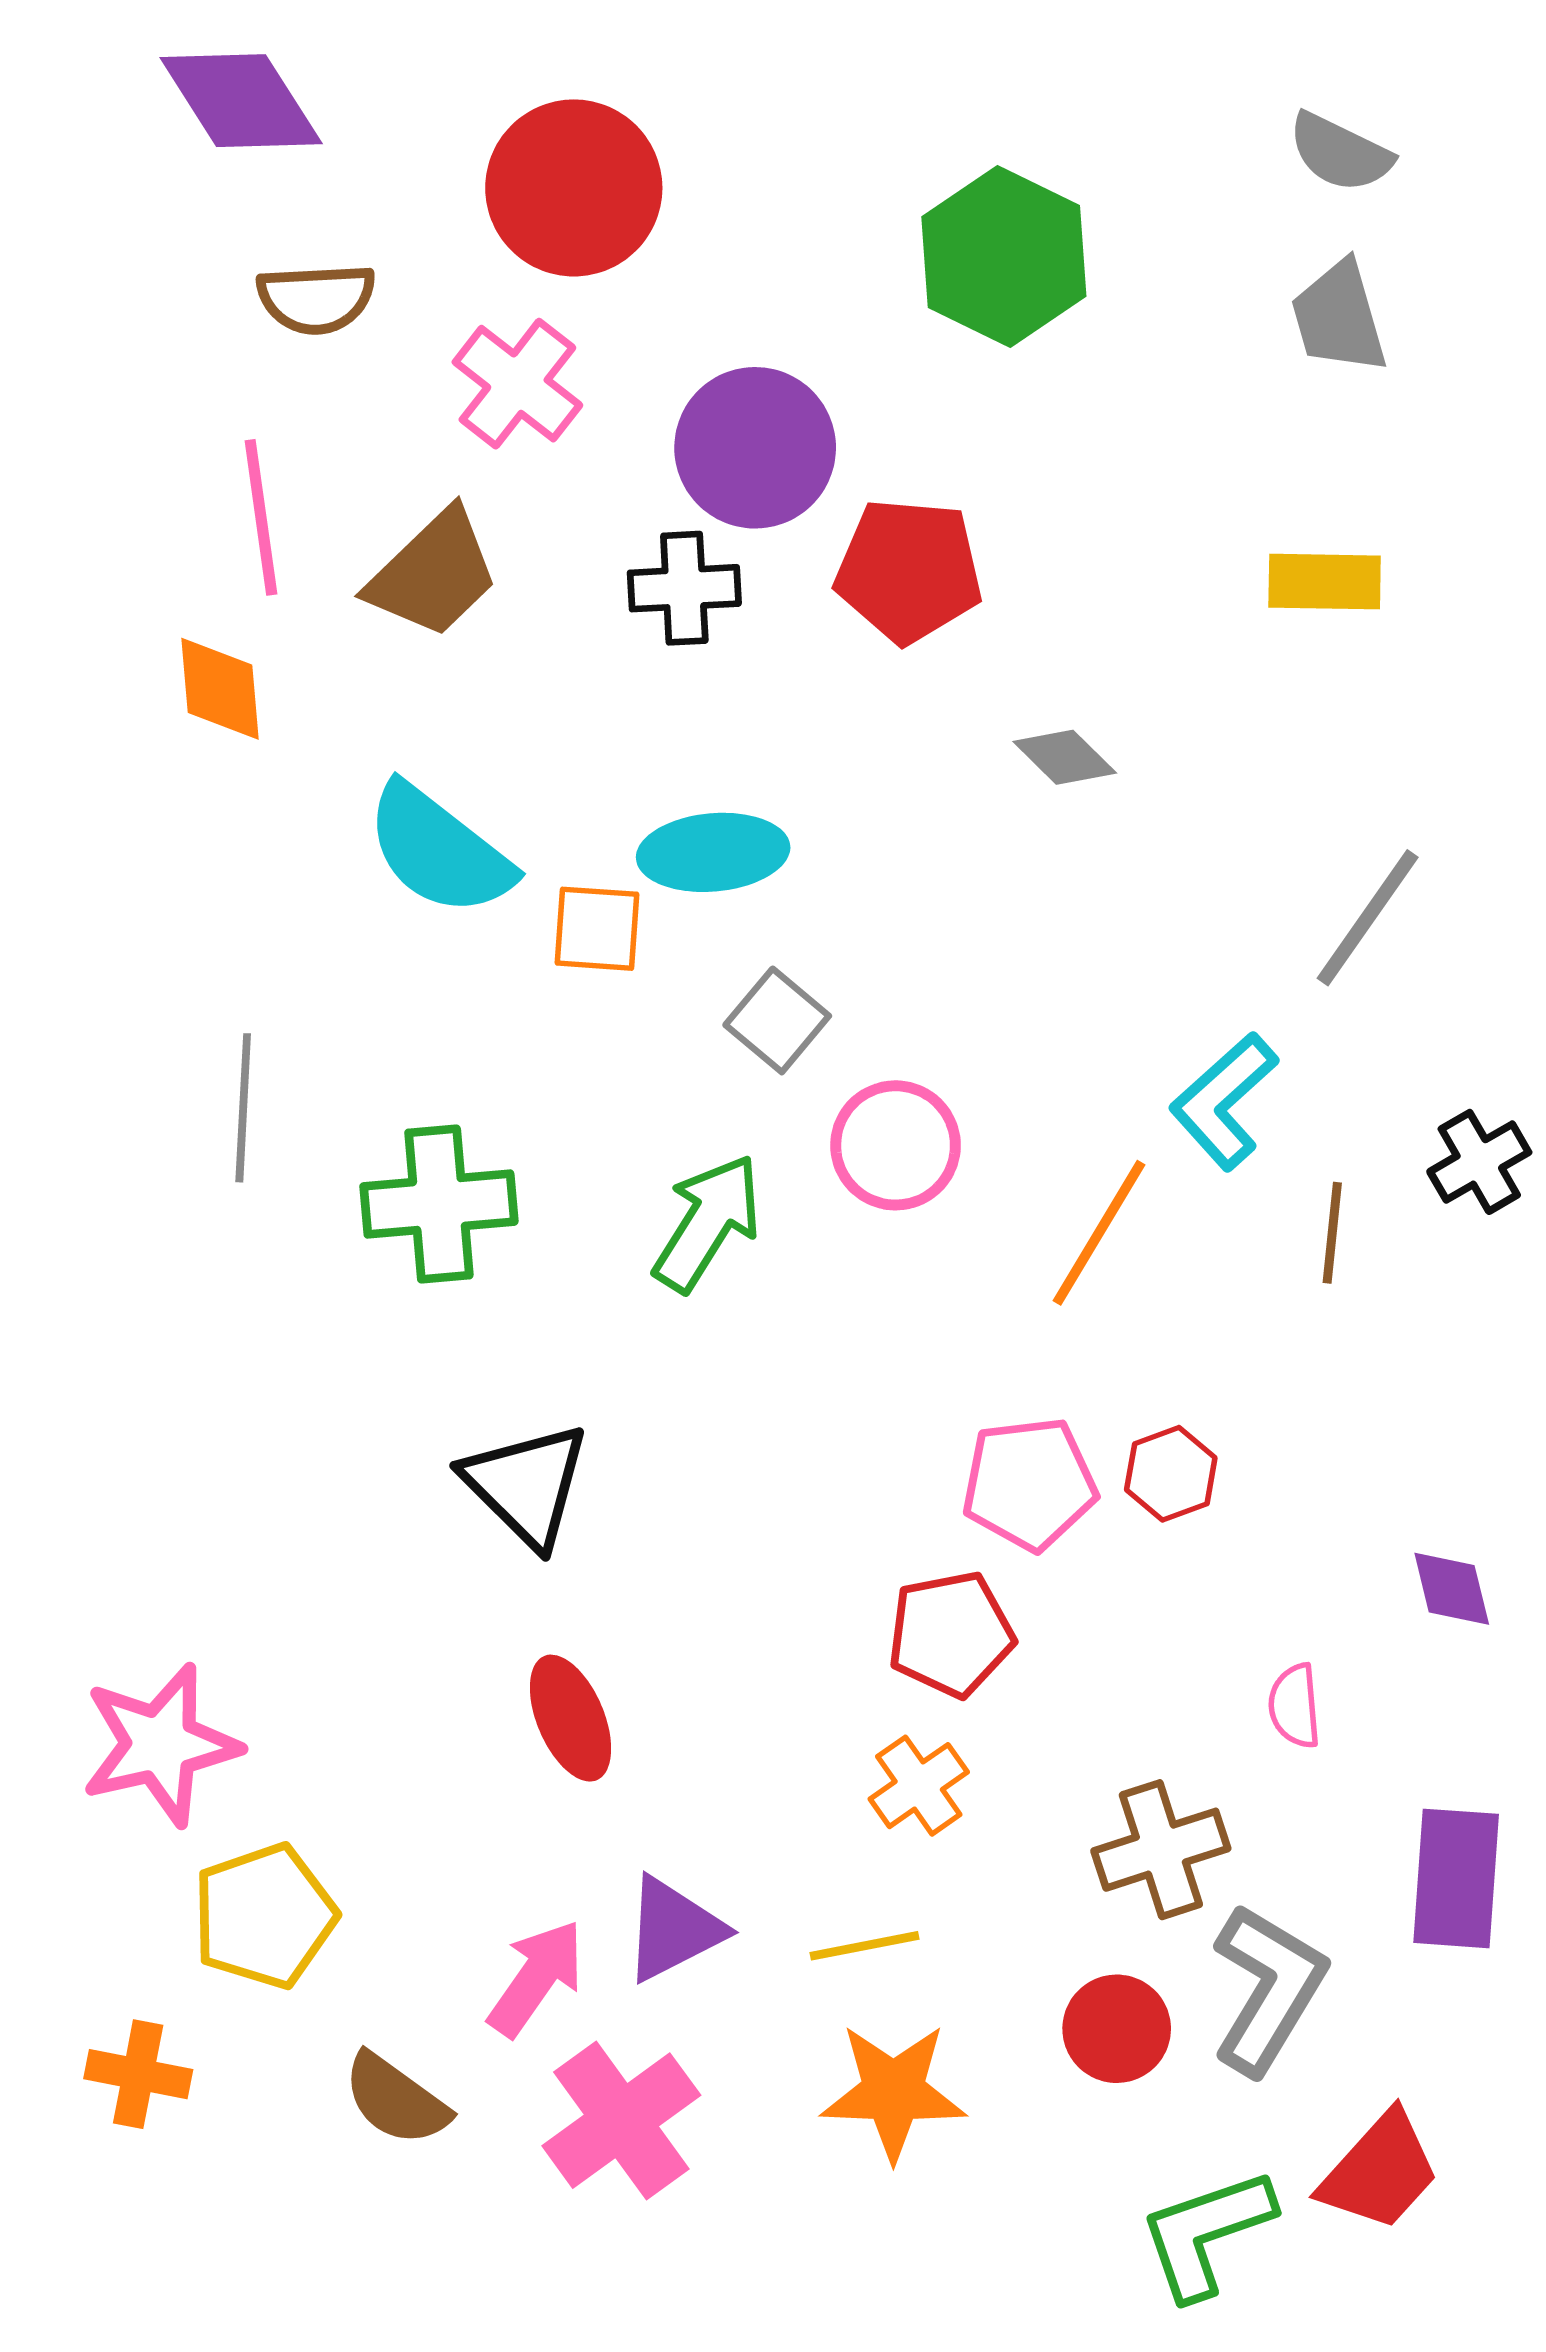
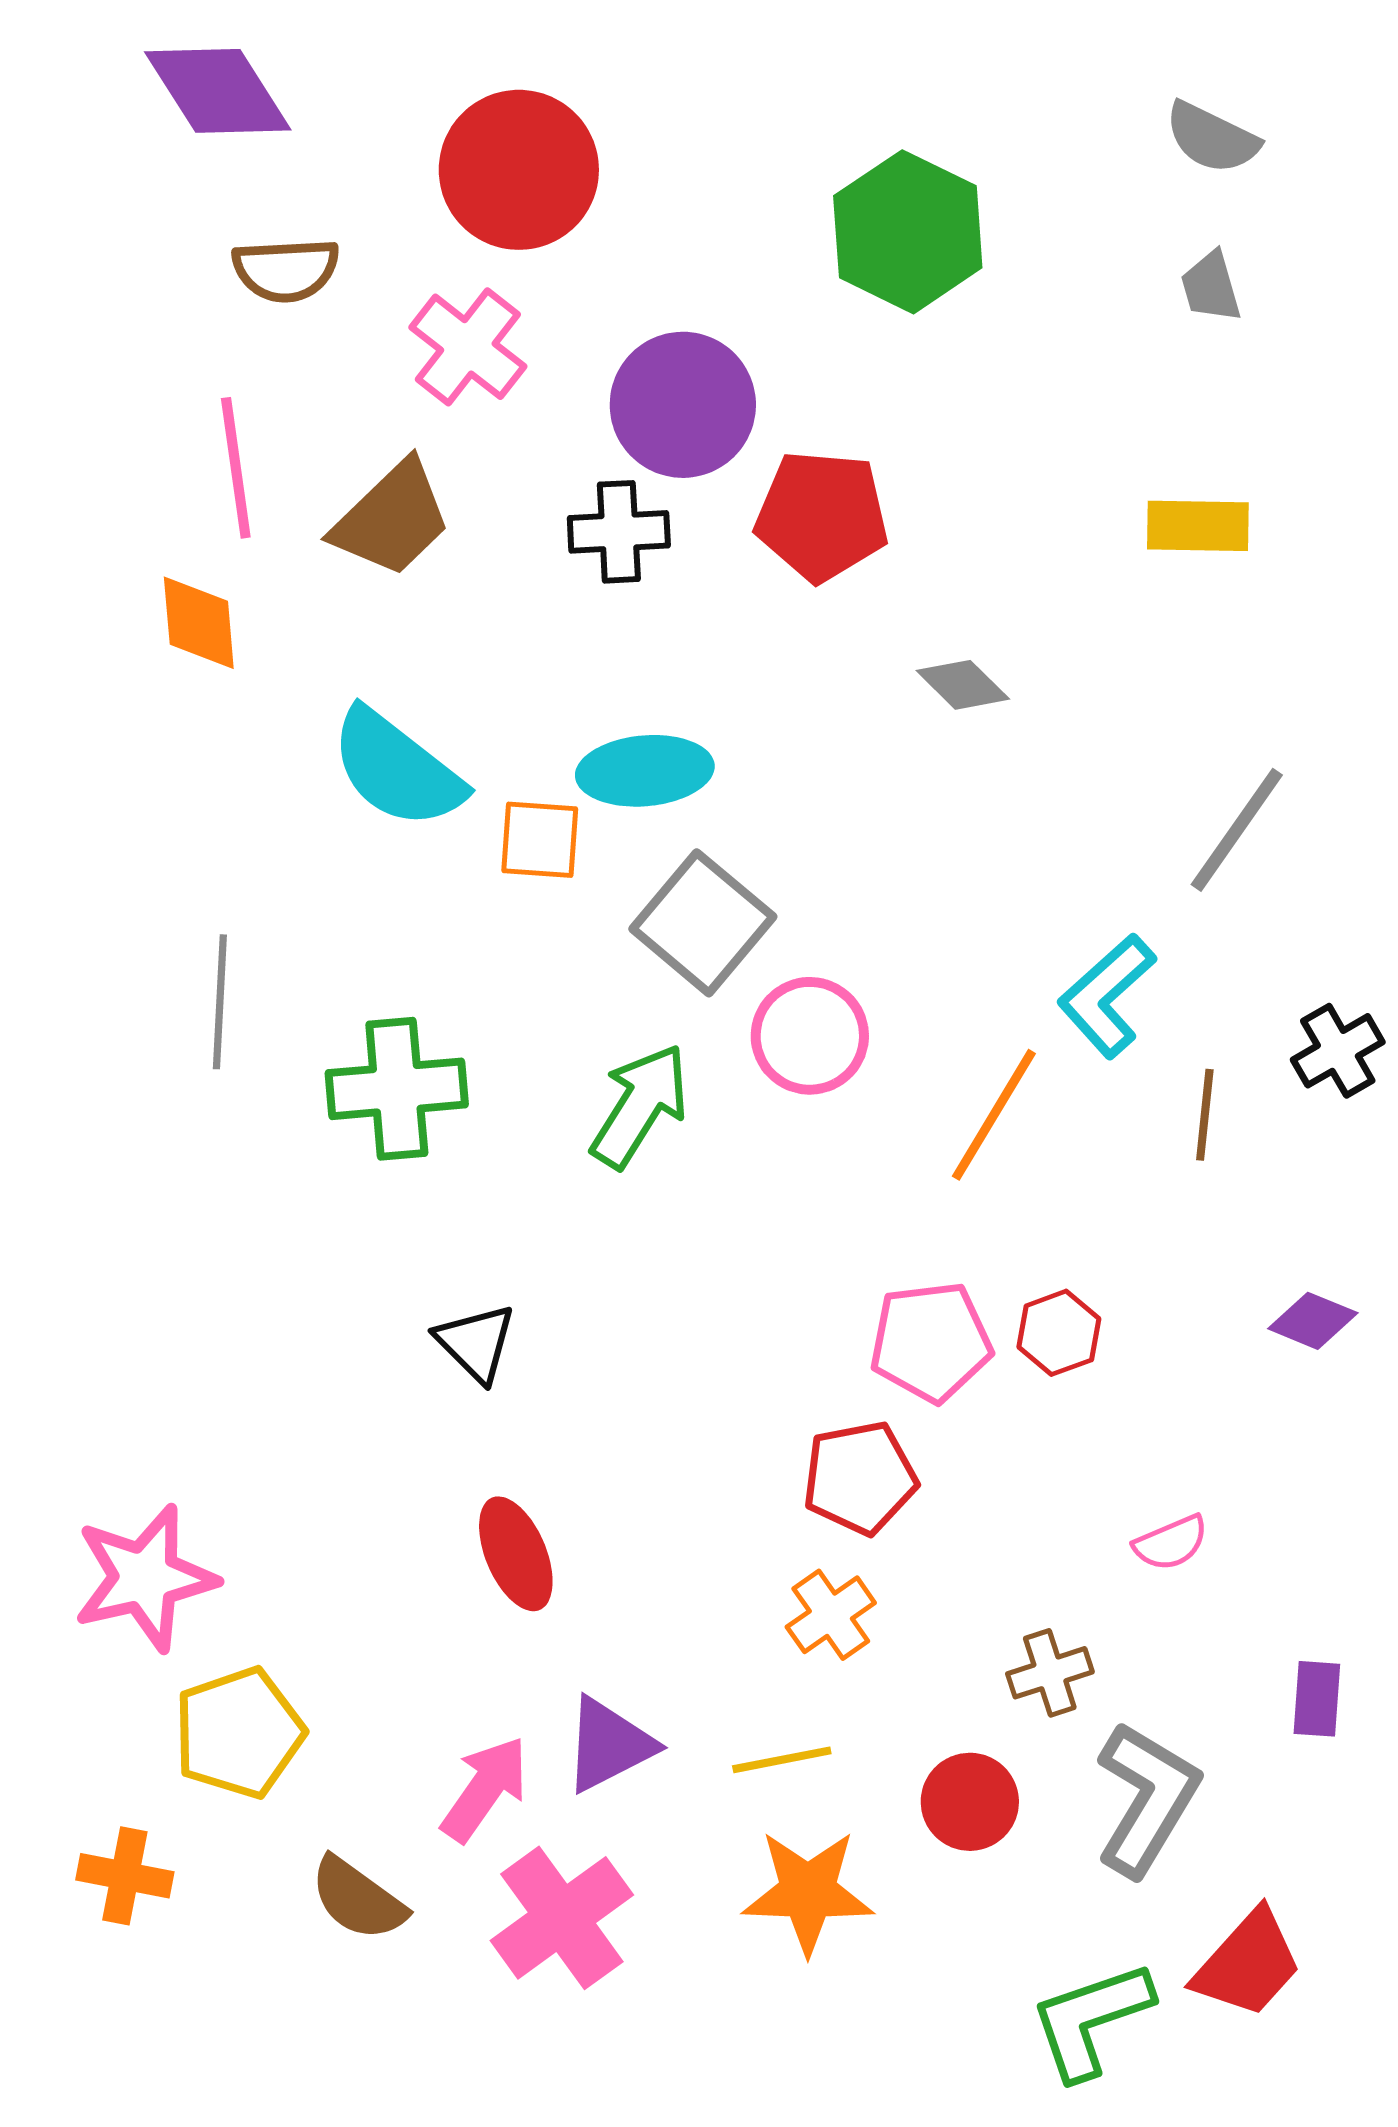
gray trapezoid: (1339, 317) -> (1211, 287), size x0.7
gray square: (777, 1020) -> (703, 923), size x1.5
black triangle: (526, 1485) -> (476, 1343), size x0.7
purple diamond: (1452, 1589) -> (1313, 1321), moved, turned -54
pink semicircle: (1295, 1706) -> (1171, 1543), turned -108
brown cross: (1161, 1850) -> (1050, 1673), size x0.7
purple rectangle: (1456, 1878) -> (1317, 1699), size x0.6
red circle: (1117, 2029) -> (970, 1802), moved

